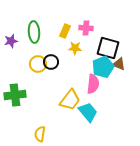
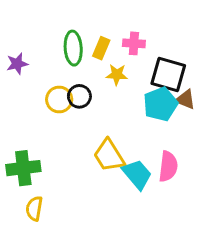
green ellipse: (34, 32) -> (73, 48), moved
pink semicircle: (93, 84) -> (168, 166), moved
green cross: (15, 95) -> (23, 168), moved
yellow trapezoid: (70, 100) -> (109, 156), turned 110
yellow semicircle: (40, 134) -> (34, 209), moved

